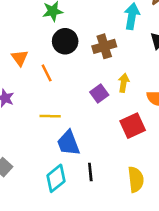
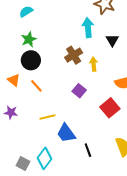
black circle: (65, 41) -> (31, 60), moved
yellow arrow: (124, 83) -> (94, 64), moved
cyan diamond: (56, 178) -> (45, 158), moved

